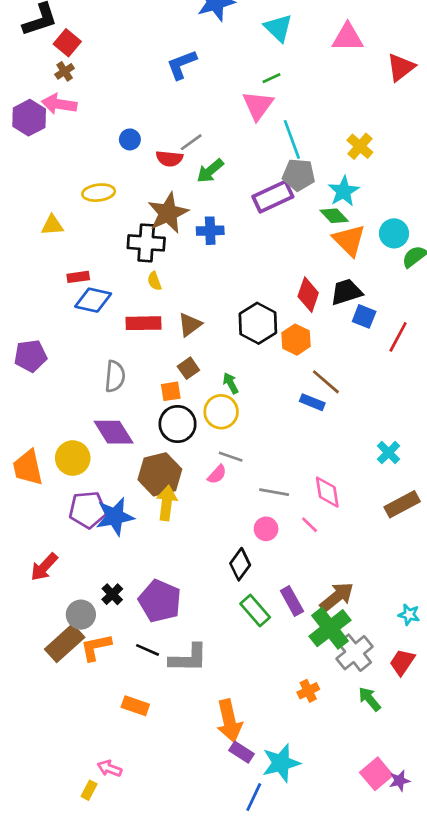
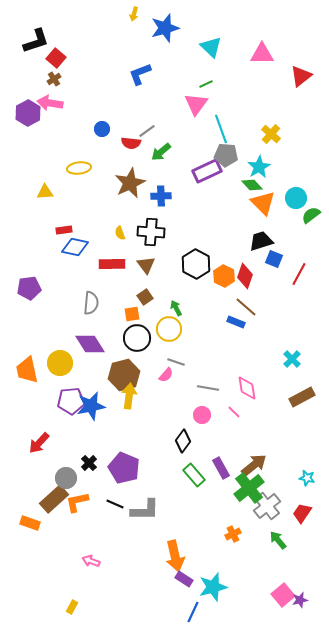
black cross: (146, 243) -> (151, 232), moved
red diamond: (308, 295) -> (245, 276), moved
brown triangle: (190, 325) -> (146, 265), turned -30
orange rectangle: (135, 706) -> (30, 523), moved
pink arrow: (109, 768) -> (91, 561), moved

